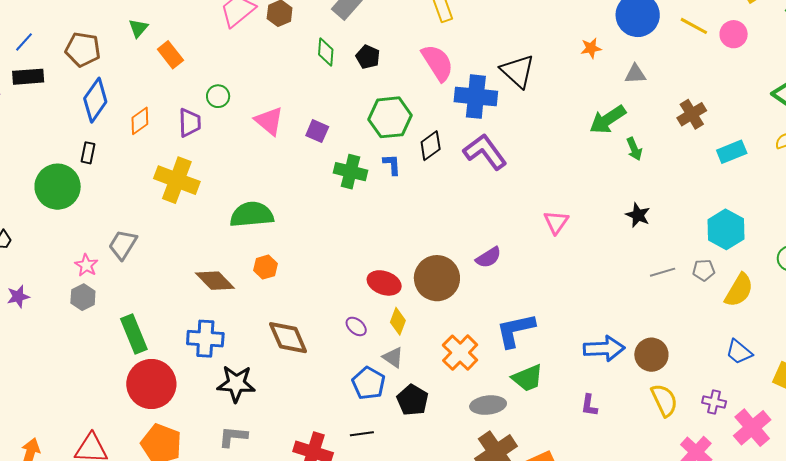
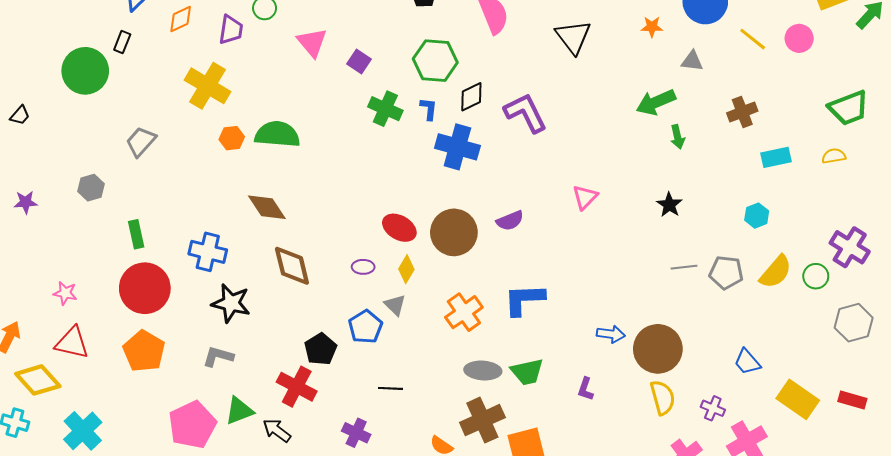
yellow line: (694, 26) -> (753, 39), moved
blue cross: (476, 97) -> (457, 147), moved
cyan hexagon: (726, 229) -> (757, 216), moved, size x0.6
pink star: (86, 265) -> (65, 293), moved, turned -30
orange hexagon: (266, 267) -> (232, 138), moved
gray pentagon: (704, 270) -> (726, 272), size x1.5
brown diamond: (215, 281) -> (267, 207), moved
yellow semicircle: (739, 290) -> (776, 272), moved
purple star: (18, 297) -> (26, 202), moved
purple ellipse: (356, 326) -> (363, 267), turned -50
green rectangle: (134, 334) -> (136, 234), size x0.7
blue arrow: (604, 348) -> (611, 334), size x0.7
brown circle: (651, 355) -> (658, 349), size x1.4
green trapezoid: (528, 378) -> (527, 372), moved
black pentagon: (413, 400) -> (320, 349), moved
black line: (362, 434) -> (390, 388), moved

